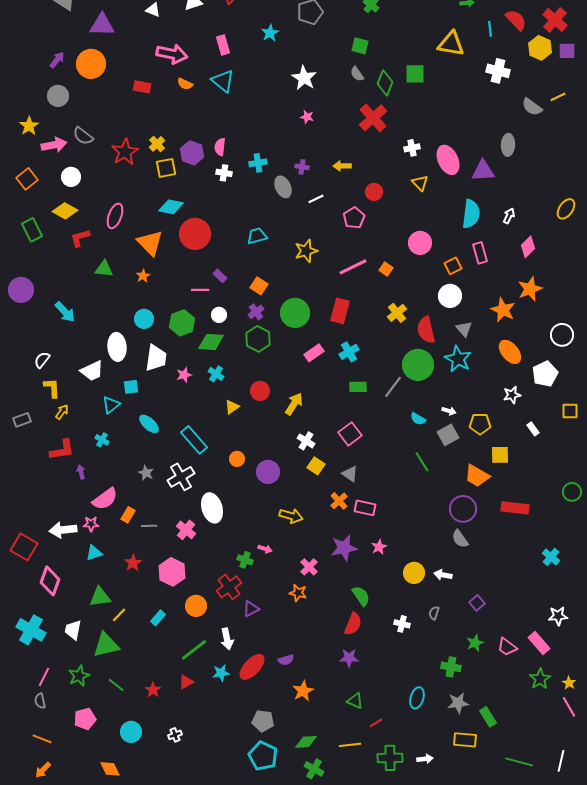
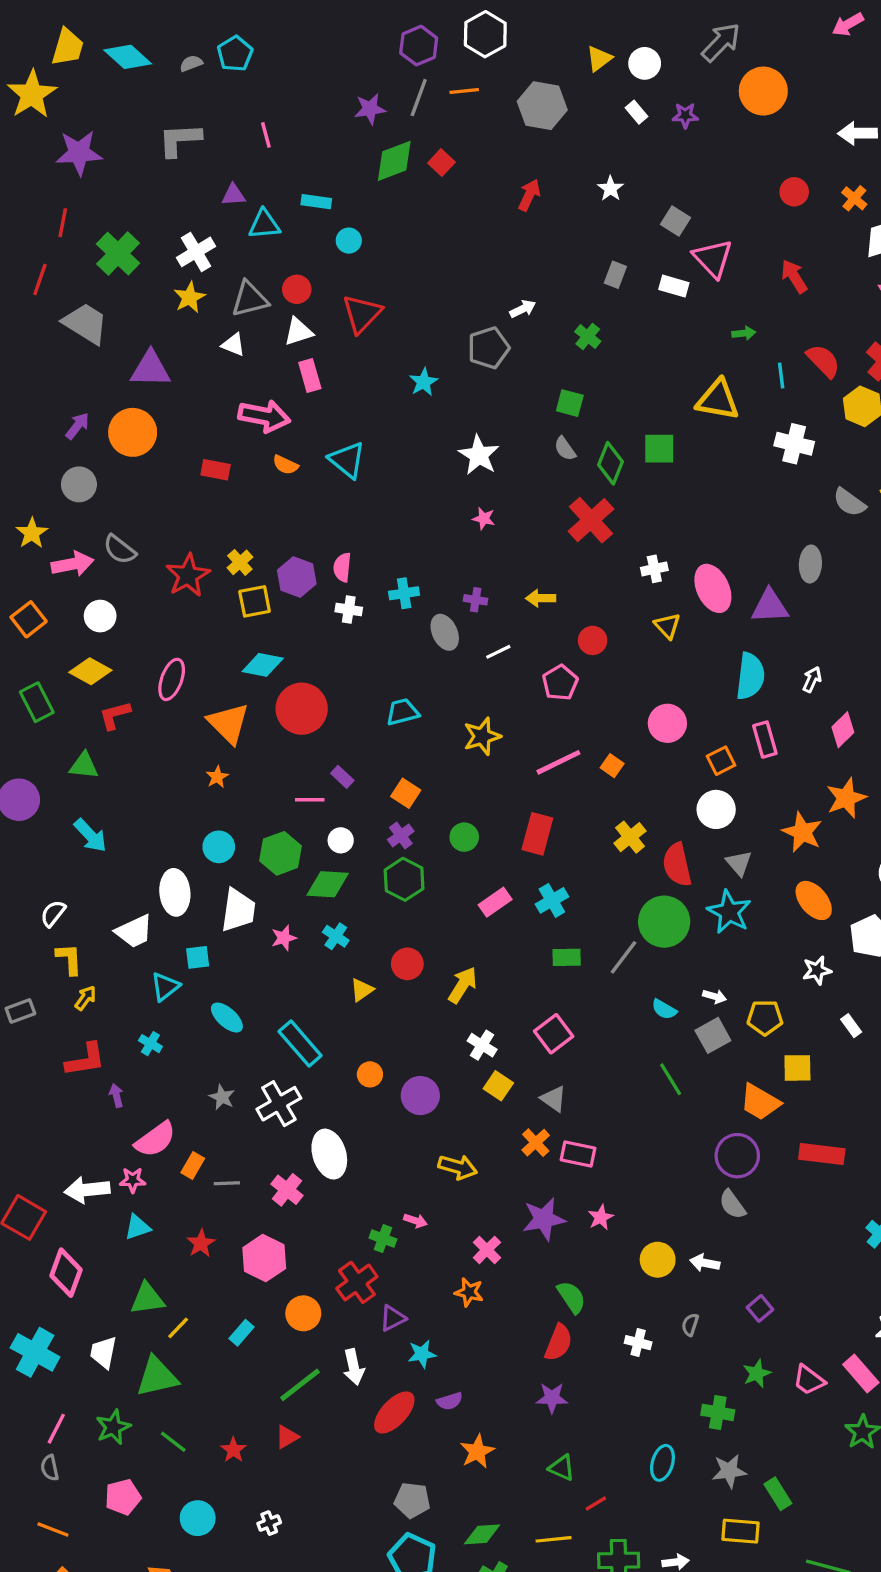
pink rectangle: (223, 45) -> (310, 375), moved
green triangle: (104, 269) -> (84, 766), moved
green circle: (295, 313) -> (464, 837), size x0.6
cyan star: (221, 673) -> (422, 1354), moved

